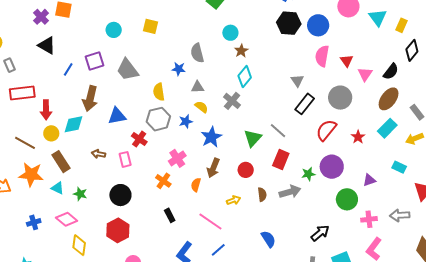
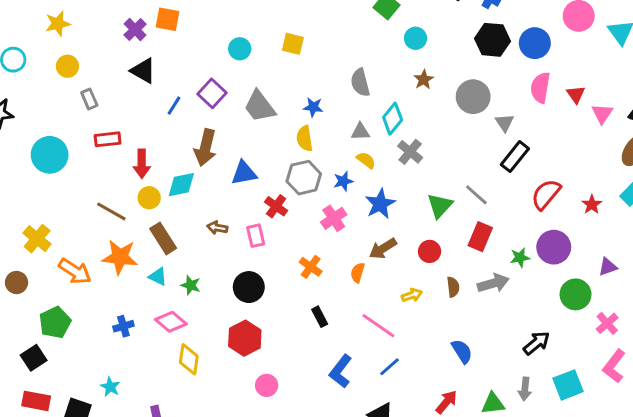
cyan circle: (230, 33) -> (416, 38), moved
purple square: (95, 61) -> (212, 93), turned -30
blue star: (179, 69) -> (313, 107), moved
cyan diamond: (245, 77) -> (393, 119), moved
red rectangle: (22, 93) -> (108, 139), size x0.7
gray circle: (340, 98) -> (473, 97), moved
pink cross: (177, 158) -> (334, 218), moved
brown arrow: (213, 168) -> (383, 249), turned 36
pink cross: (369, 219) -> (607, 323), turned -35

